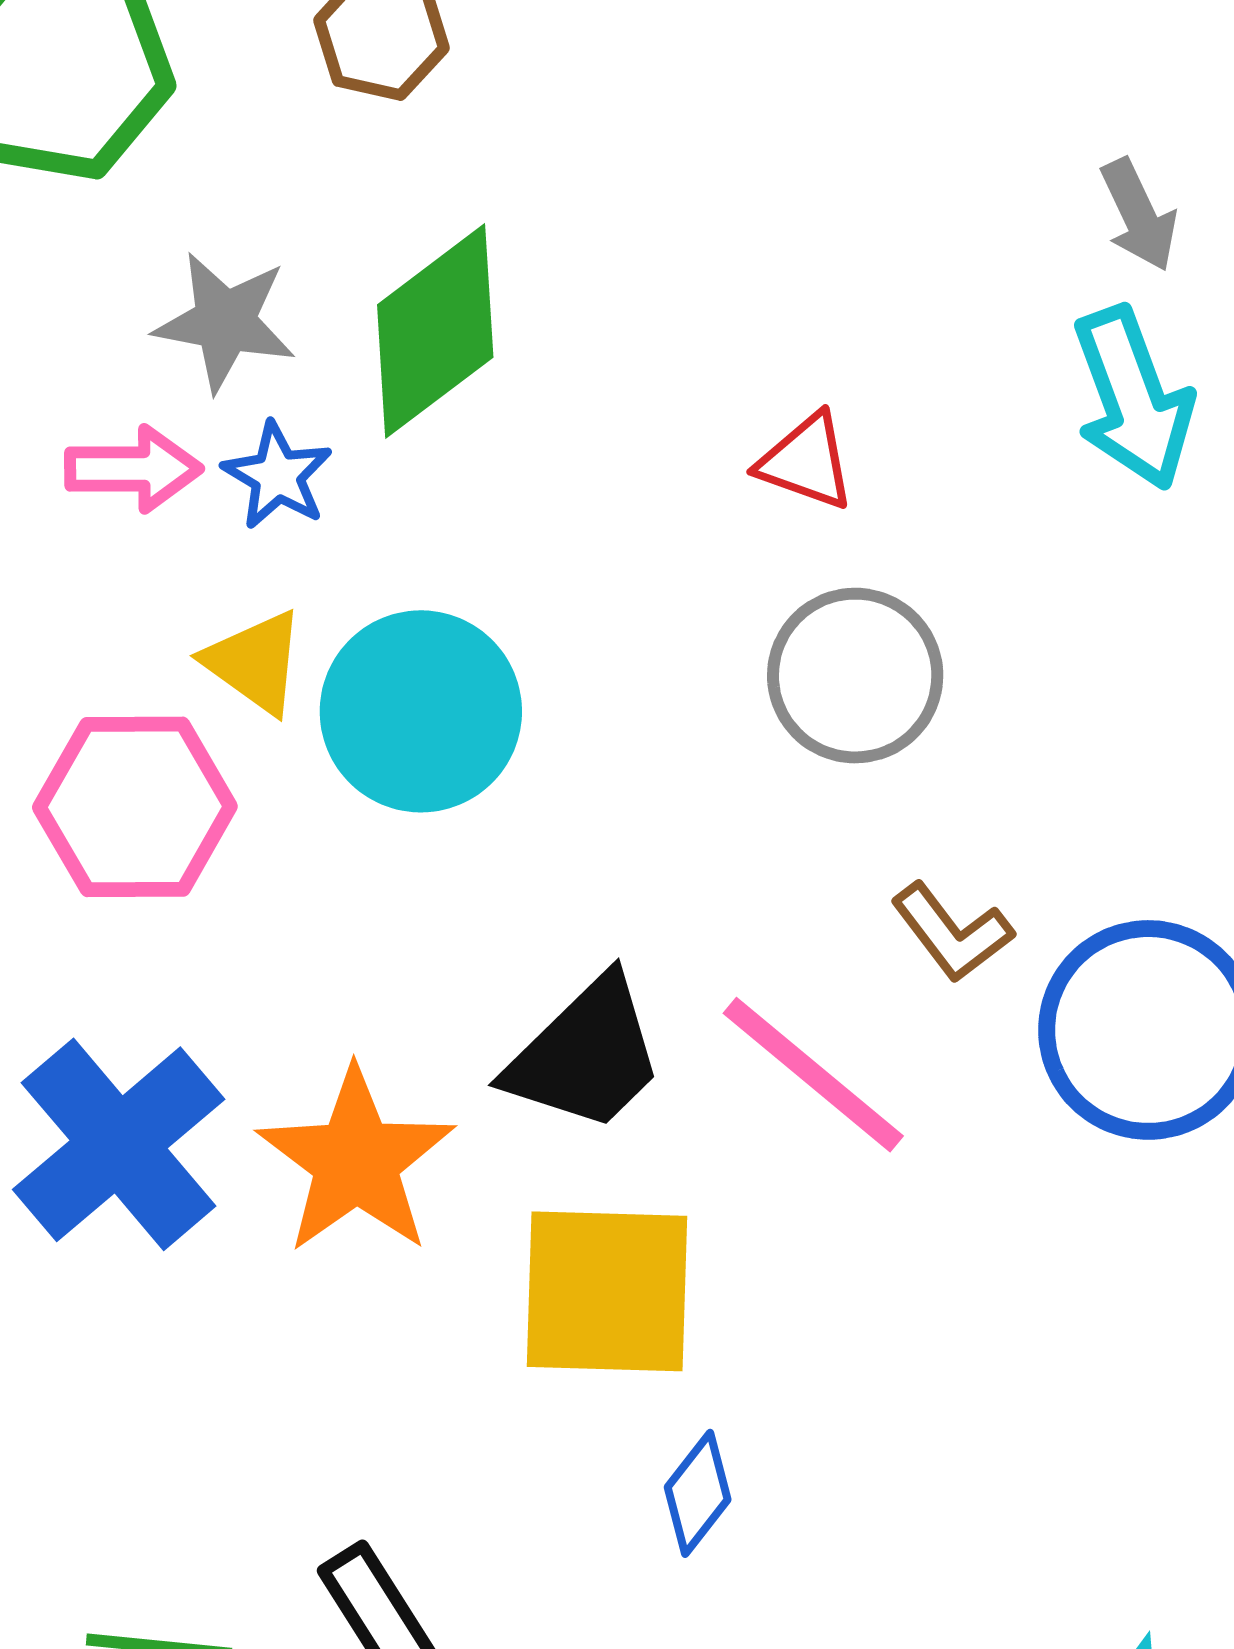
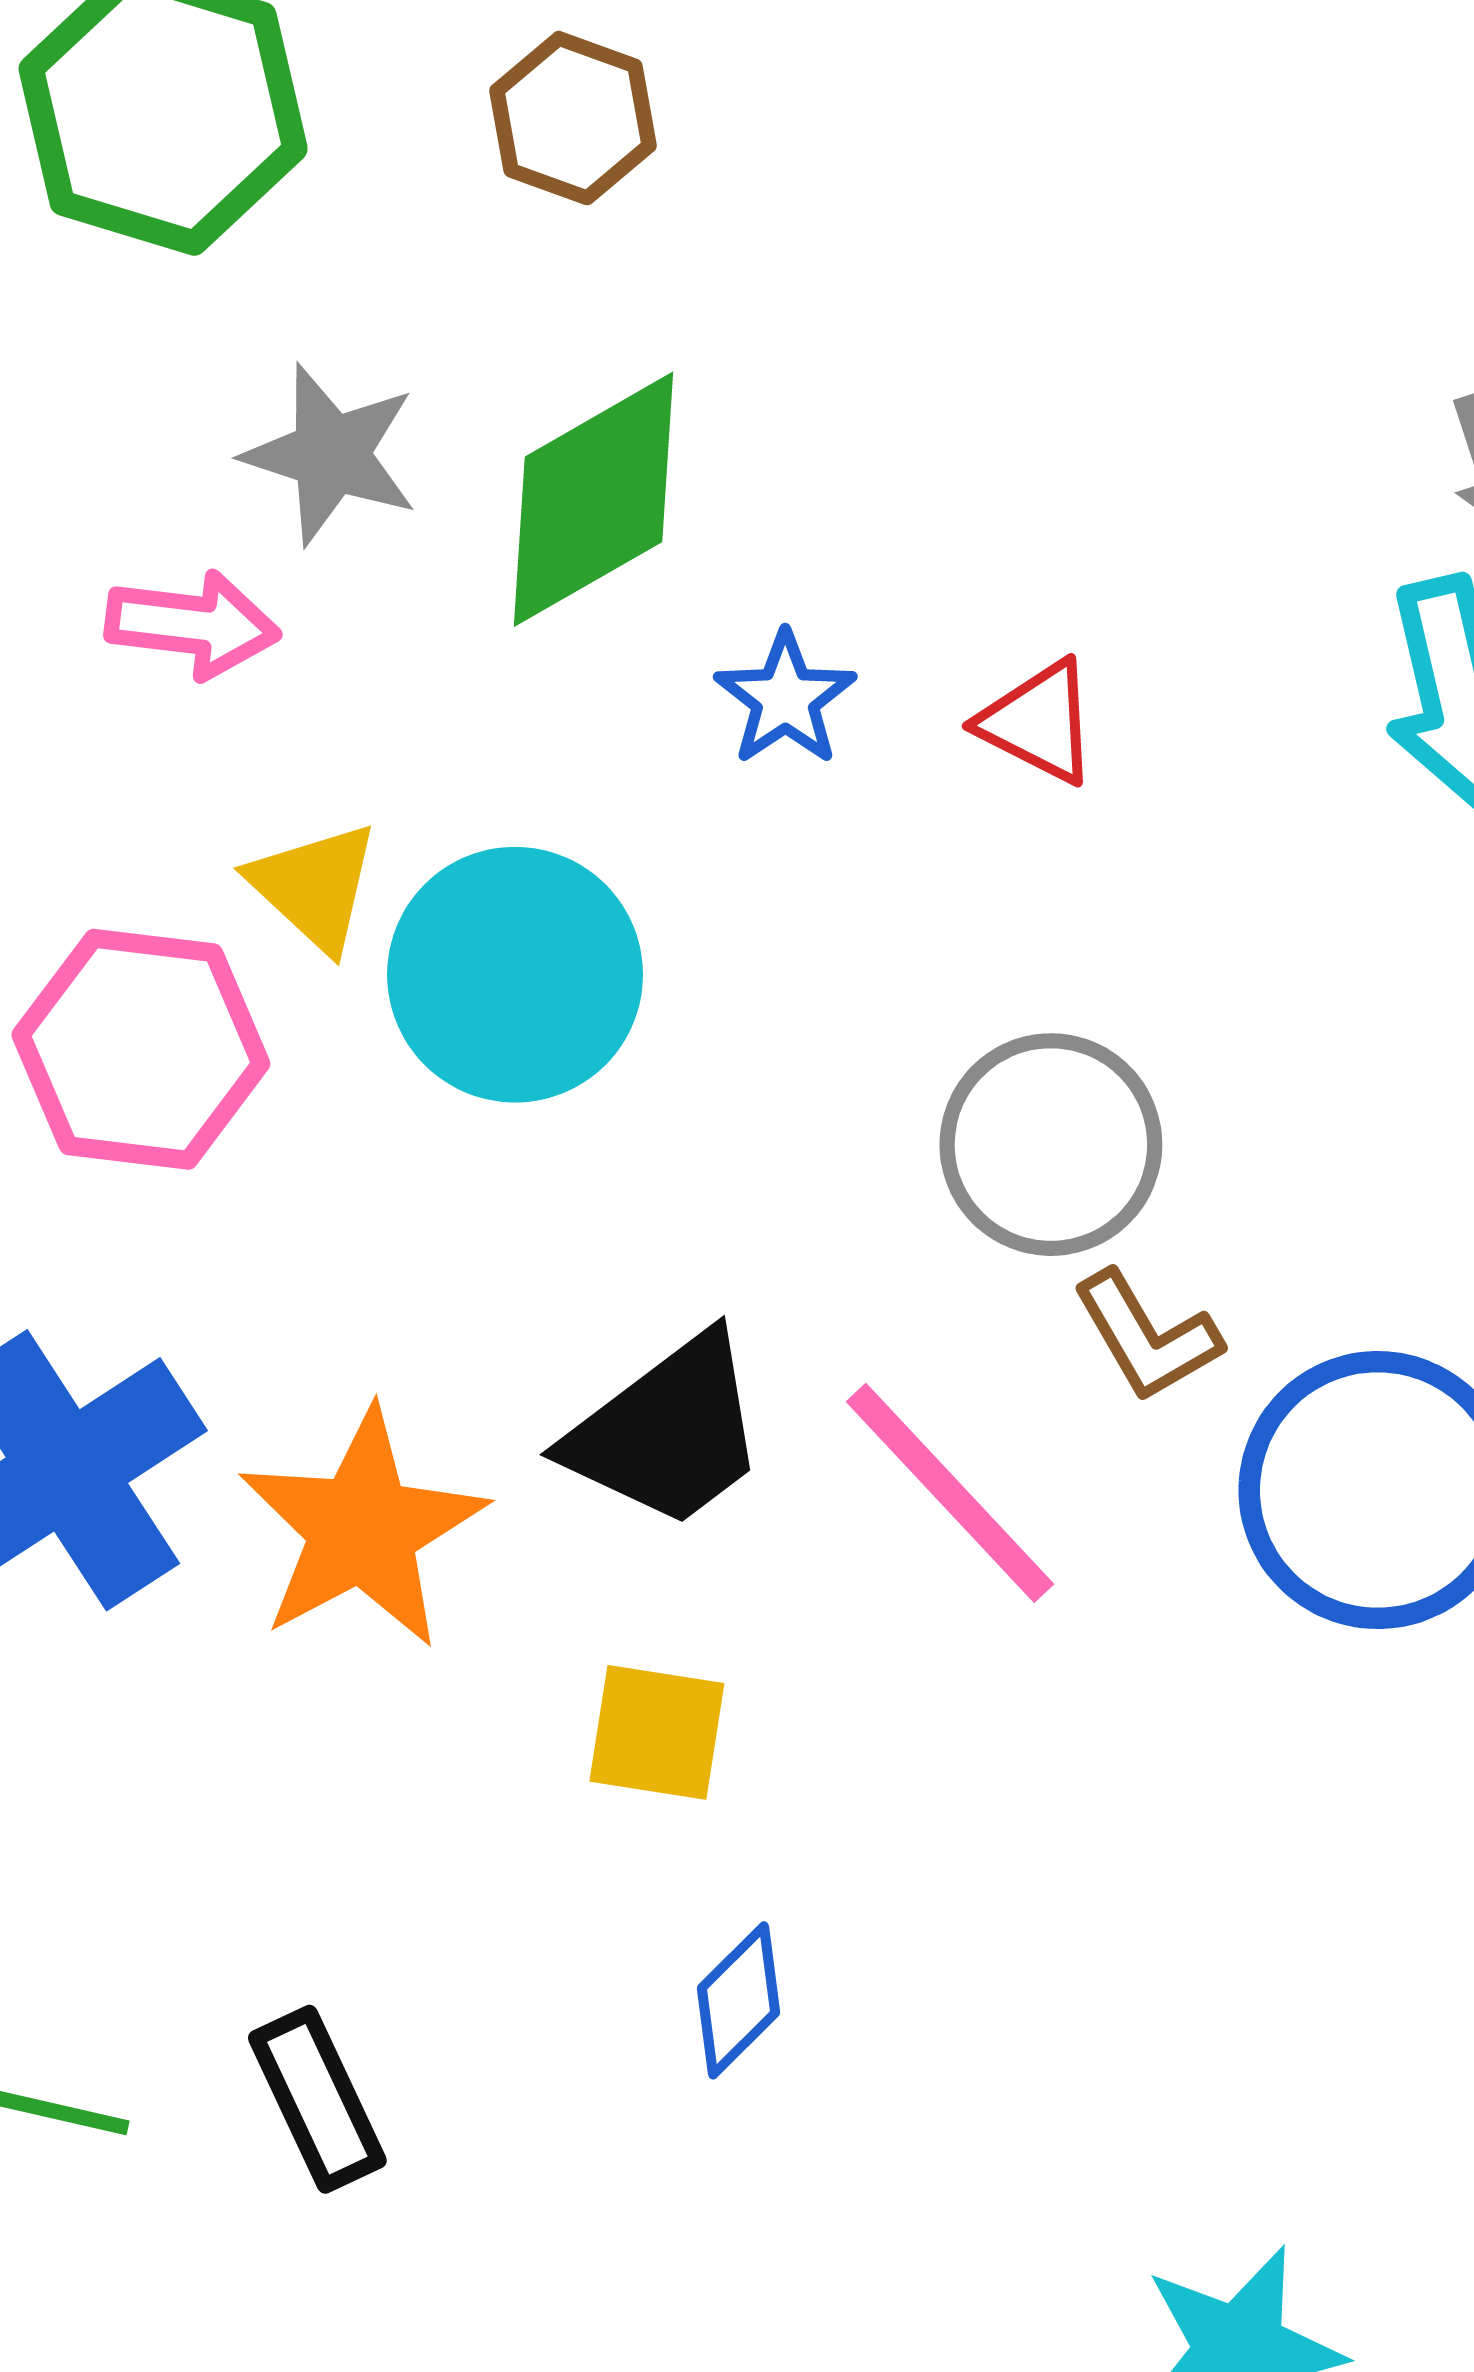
blue star: (277, 476) -> (785, 699), moved
gray circle: (855, 676) -> (1051, 1145), moved
yellow square: (607, 1291) -> (657, 1732), size x0.6

